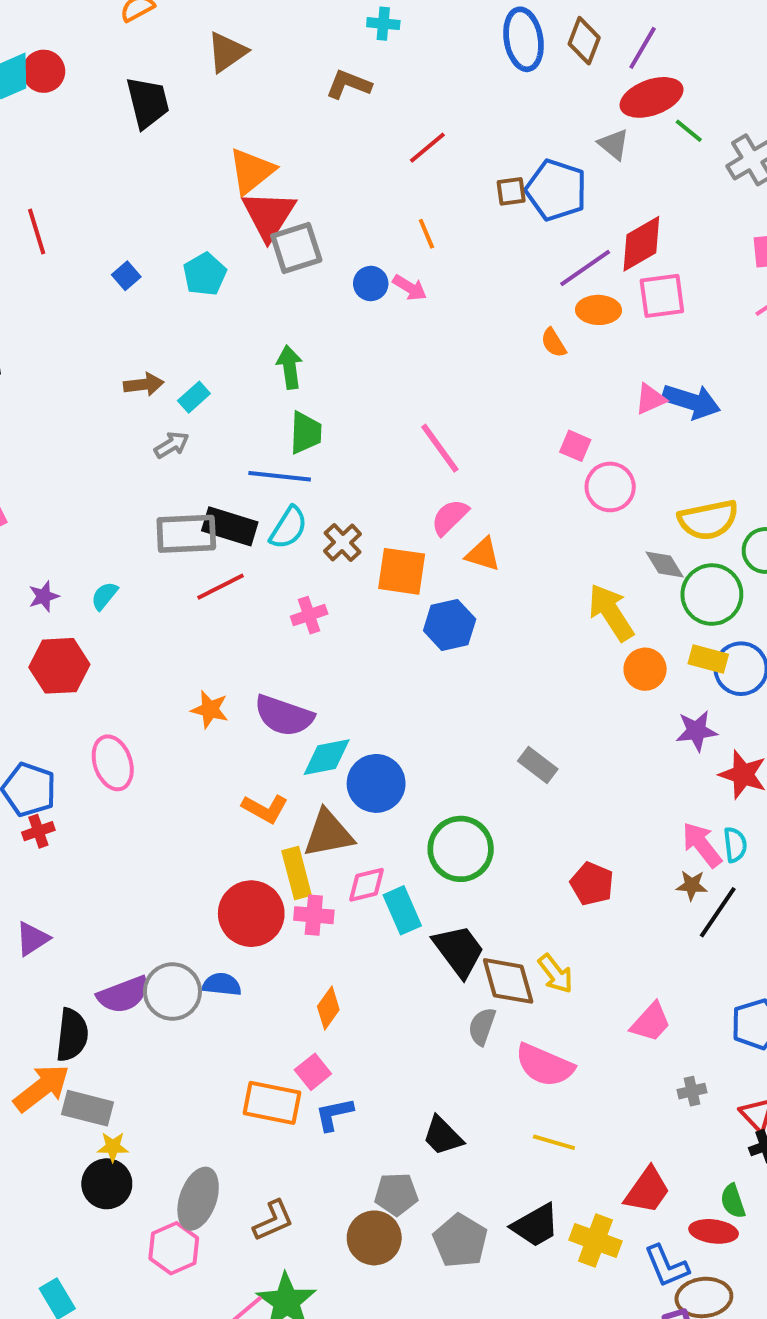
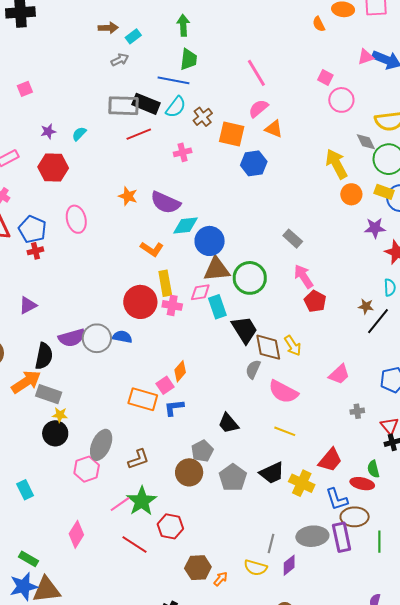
brown triangle: (328, 834) -> (217, 269), moved
pink arrow: (702, 845) -> (303, 276), moved
orange diamond: (328, 1008) -> (180, 371), moved
gray pentagon: (396, 1194) -> (202, 451), turned -30

